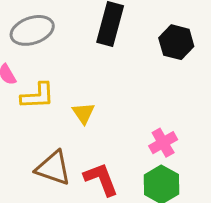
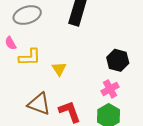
black hexagon: (176, 42) -> (118, 60), moved

